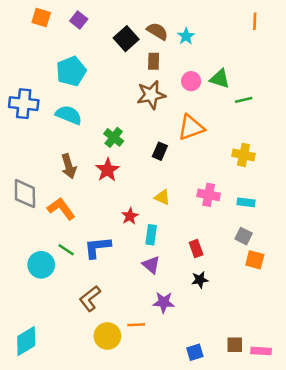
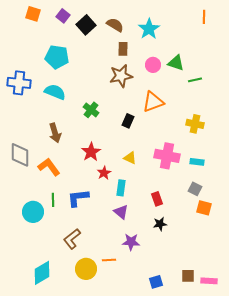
brown semicircle: (157, 31) -> (115, 25), moved
cyan star: (186, 36) -> (149, 29), size x1.5
black square: (126, 39) -> (86, 25), moved
cyan pentagon: (71, 71) -> (57, 57), turned 30
red star: (107, 170) -> (91, 152), moved
pink cross: (209, 195) -> (167, 156), size x1.4
green line: (66, 250) -> (53, 200), turned 56
cyan diamond: (26, 341) -> (42, 273), moved

